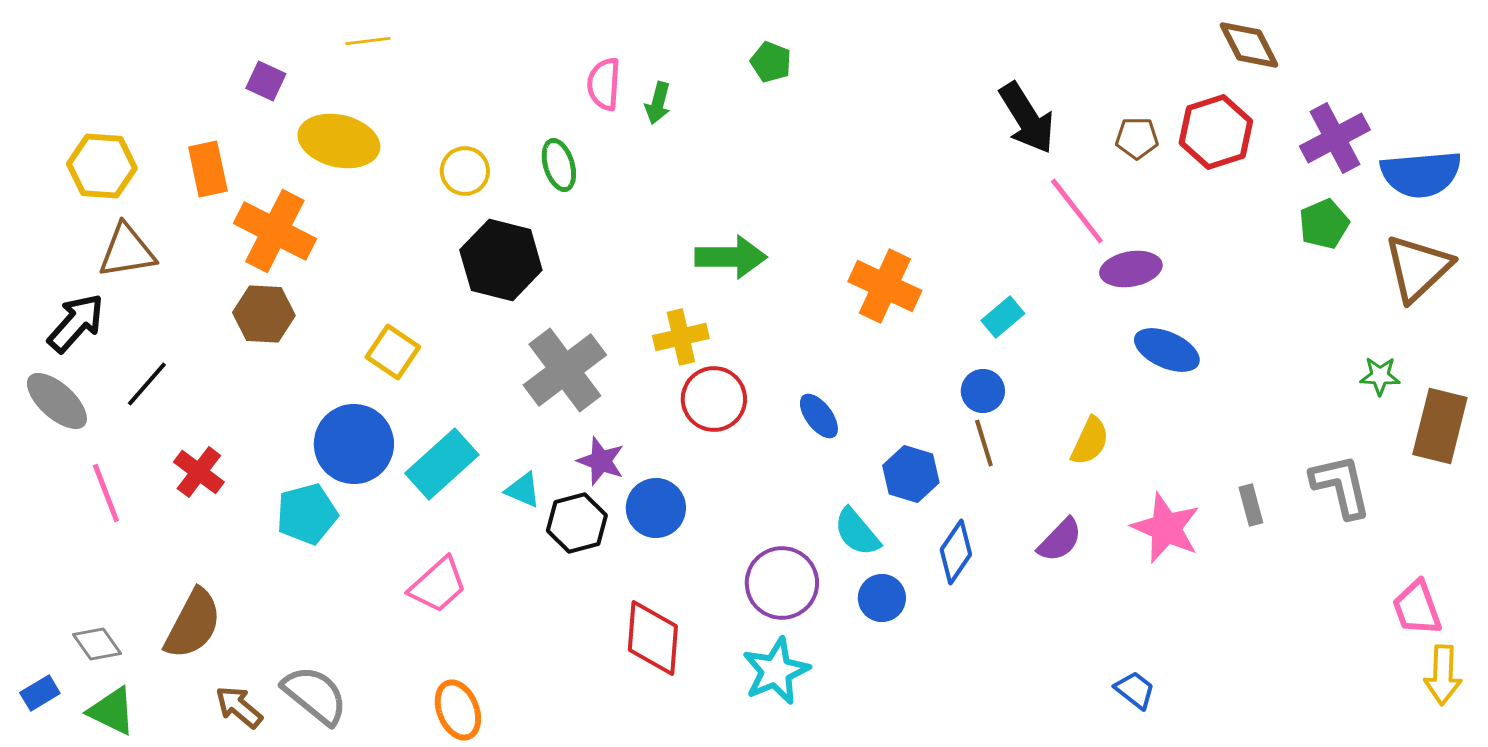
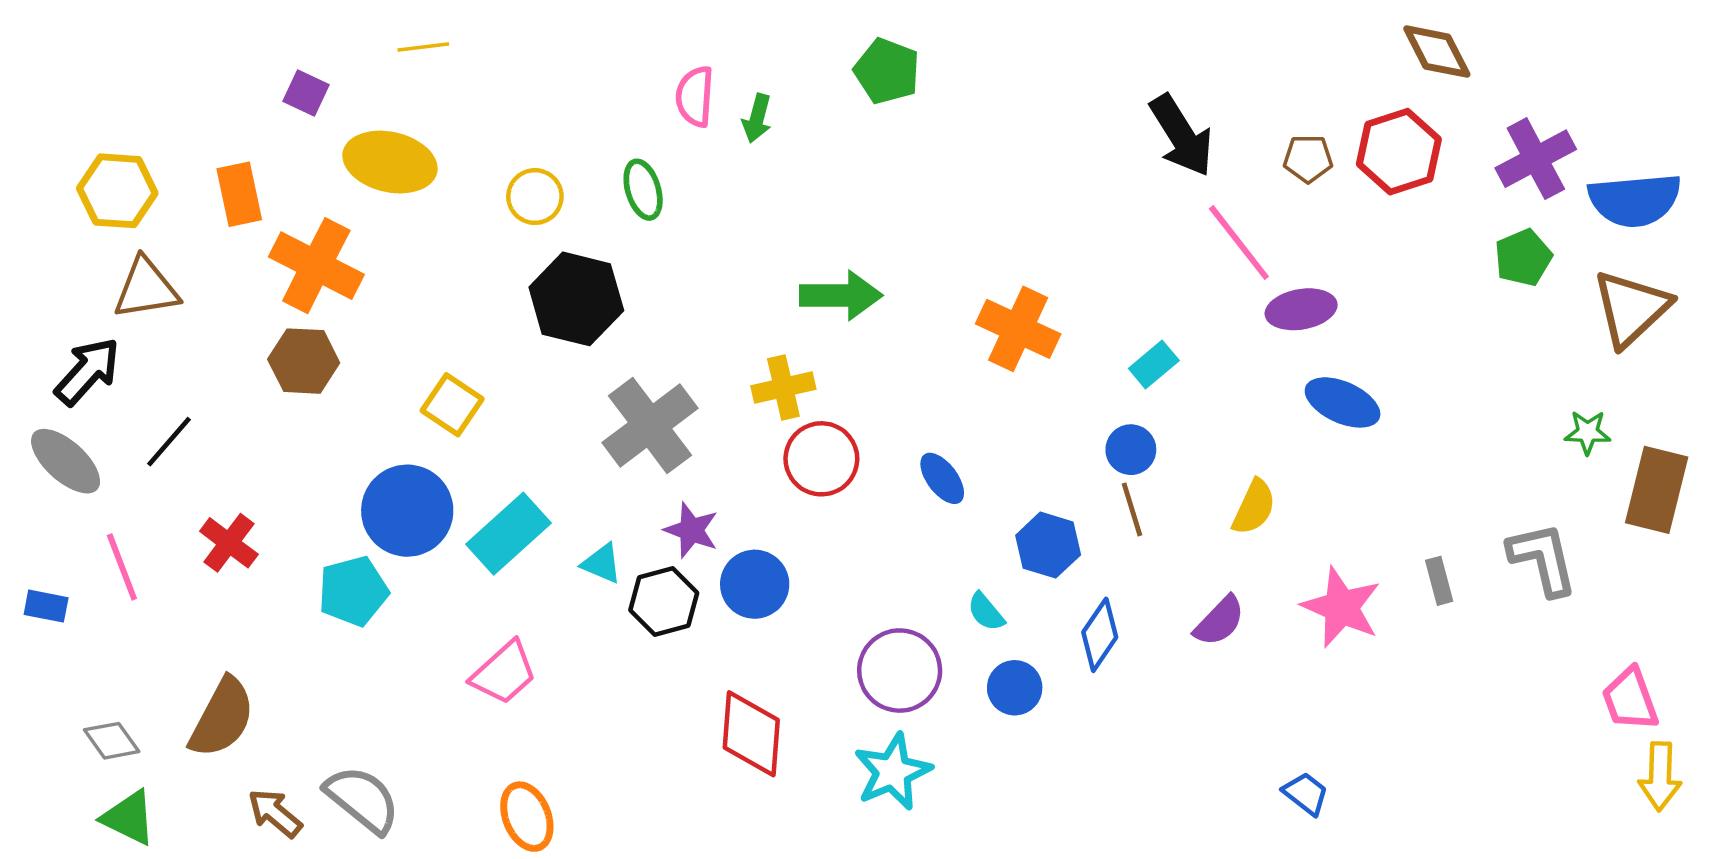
green pentagon: (771, 62) -> (887, 71), size x1.4
cyan semicircle: (857, 532) -> (986, 612), size x0.7
blue rectangle: (40, 693) -> (46, 606), moved, turned 42

